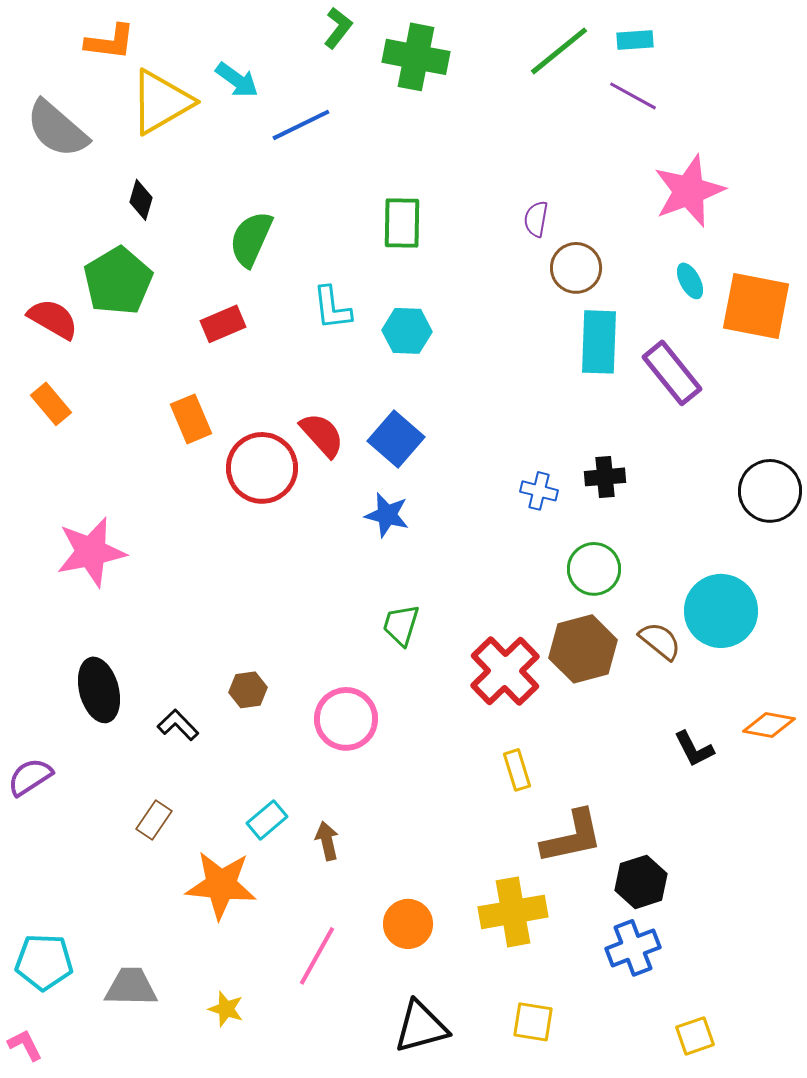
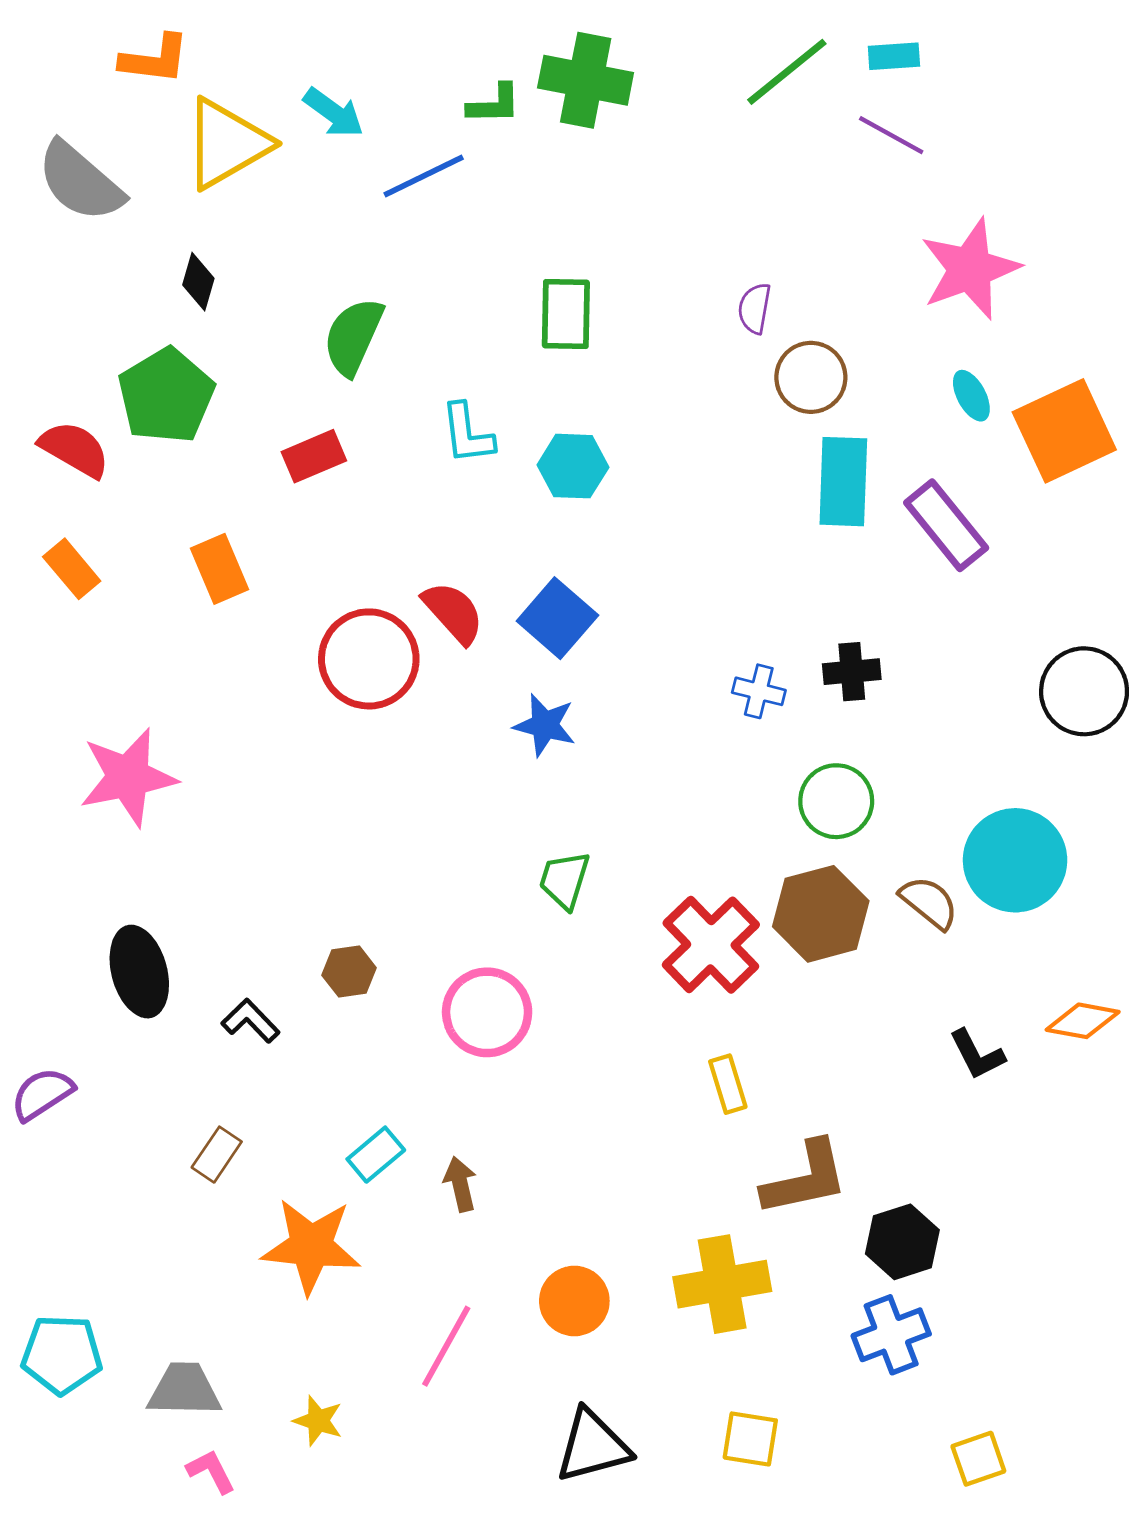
green L-shape: (338, 28) -> (494, 104), moved, turned 51
orange square: (756, 306) -> (1064, 431), turned -36
orange rectangle: (191, 419) -> (220, 569), moved
pink L-shape: (25, 1045) -> (211, 1471), moved

